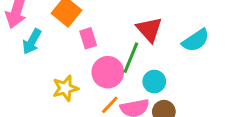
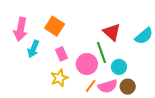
pink rectangle: (88, 38) -> (62, 54), moved
green line: (131, 58) -> (101, 52), turned -35

